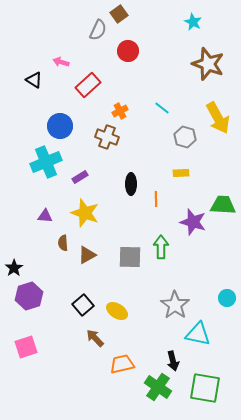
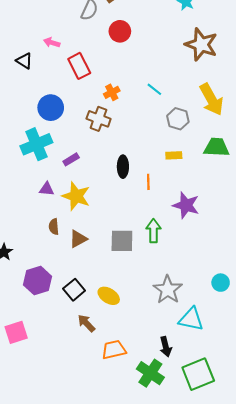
red rectangle: (88, 85) -> (79, 66), turned -75
green trapezoid: (223, 205) -> (217, 147), moved
purple triangle: (45, 216) -> (47, 189), moved
purple hexagon: (29, 296) -> (37, 281), moved
green square: (205, 388) -> (198, 374), turned -32

